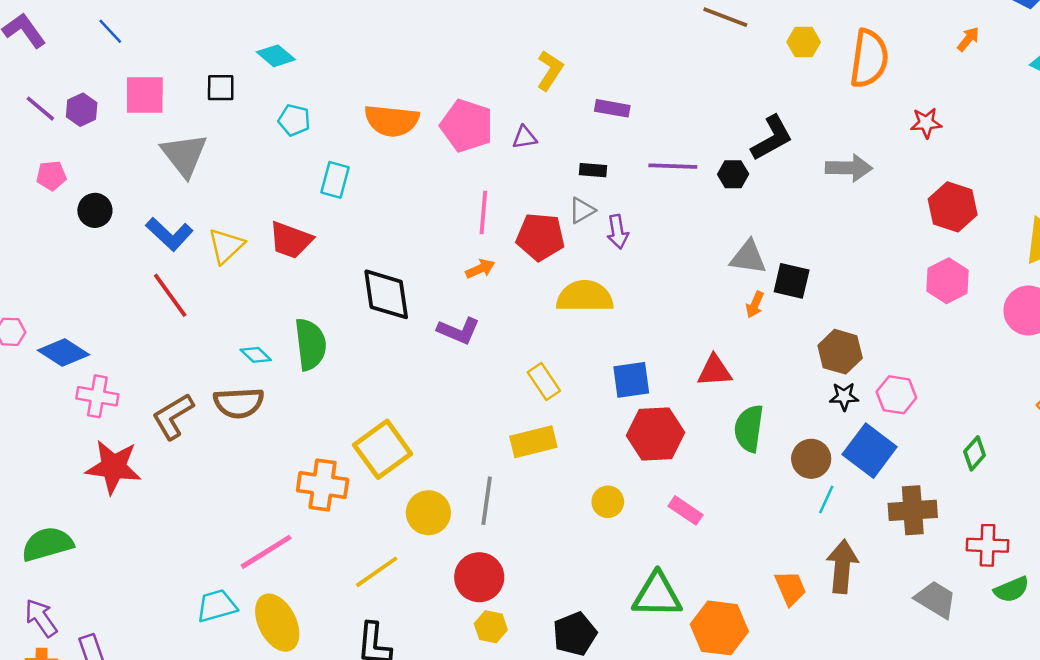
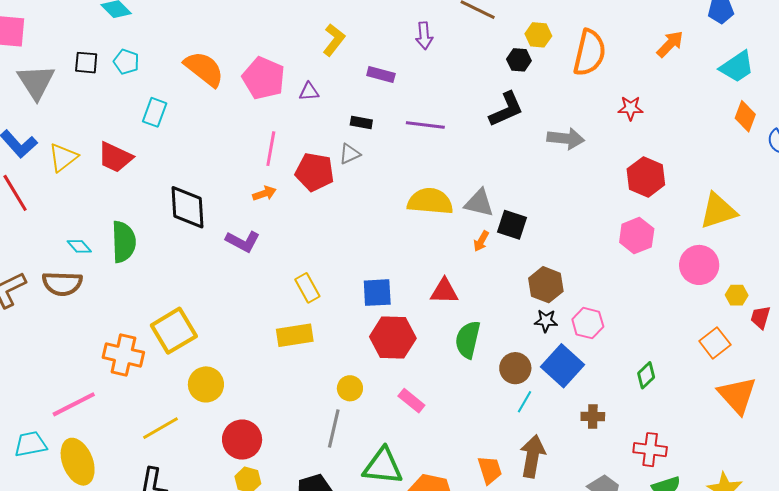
orange arrow: (968, 39) -> (670, 44), size x1.4
black square: (221, 88) -> (86, 63), moved
orange semicircle: (392, 121) -> (204, 69), turned -153
black hexagon: (733, 174) -> (519, 60), moved
purple arrow: (618, 232) -> (424, 36), moved
yellow semicircle: (585, 296) -> (430, 201), moved
gray line: (487, 501) -> (334, 428), moved
brown cross: (913, 510) -> (593, 416), size x0.6

